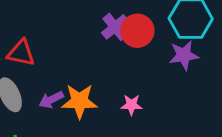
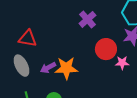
red circle: (137, 31) -> (106, 49), moved
pink star: (131, 105) -> (122, 63), moved

